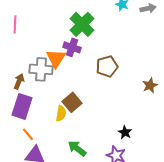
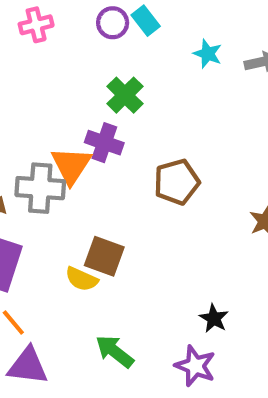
green cross: (82, 24) -> (125, 95), size x0.7
brown square: (72, 102) -> (104, 256), turned -30
yellow semicircle: (61, 113) -> (82, 279), turned 105

